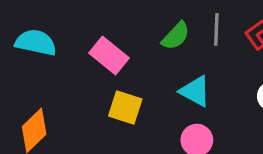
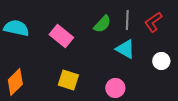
cyan triangle: (195, 91) -> (125, 49), moved
yellow square: (125, 108) -> (68, 80), moved

